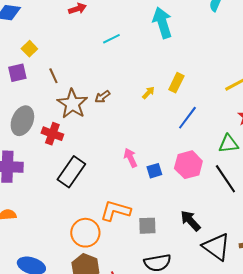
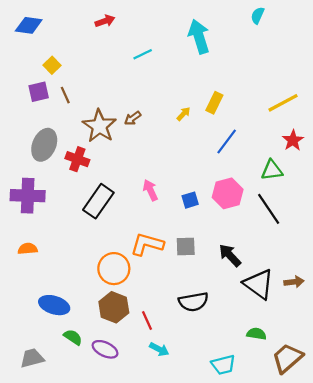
brown line: (53, 76) -> (65, 95), moved
pink arrow: (130, 158) -> (150, 190), moved
gray square: (147, 226) -> (186, 246), moved

